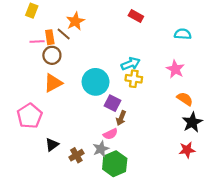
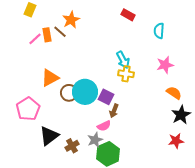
cyan semicircle: (183, 34) -> (159, 31), moved, turned -91
pink line: (37, 41) -> (35, 39), turned -40
brown circle: (52, 55) -> (69, 93), moved
cyan arrow: (131, 64) -> (123, 60), turned 84
pink star: (175, 69) -> (165, 65), turned 30
cyan circle: (96, 82) -> (85, 92), moved
black triangle: (52, 145) -> (49, 136), size x1.5

